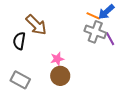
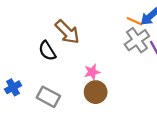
gray cross: (95, 32) -> (137, 40), turned 35
black semicircle: (19, 41) -> (47, 51), turned -42

